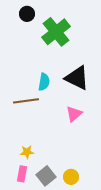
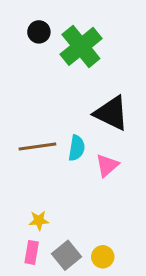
black circle: (27, 14) -> (39, 32), moved
cyan semicircle: (44, 82) -> (77, 148), moved

